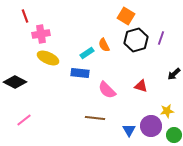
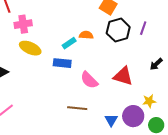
orange semicircle: (104, 45) -> (86, 35), turned 120
red triangle: (141, 86) -> (123, 76), size x1.5

